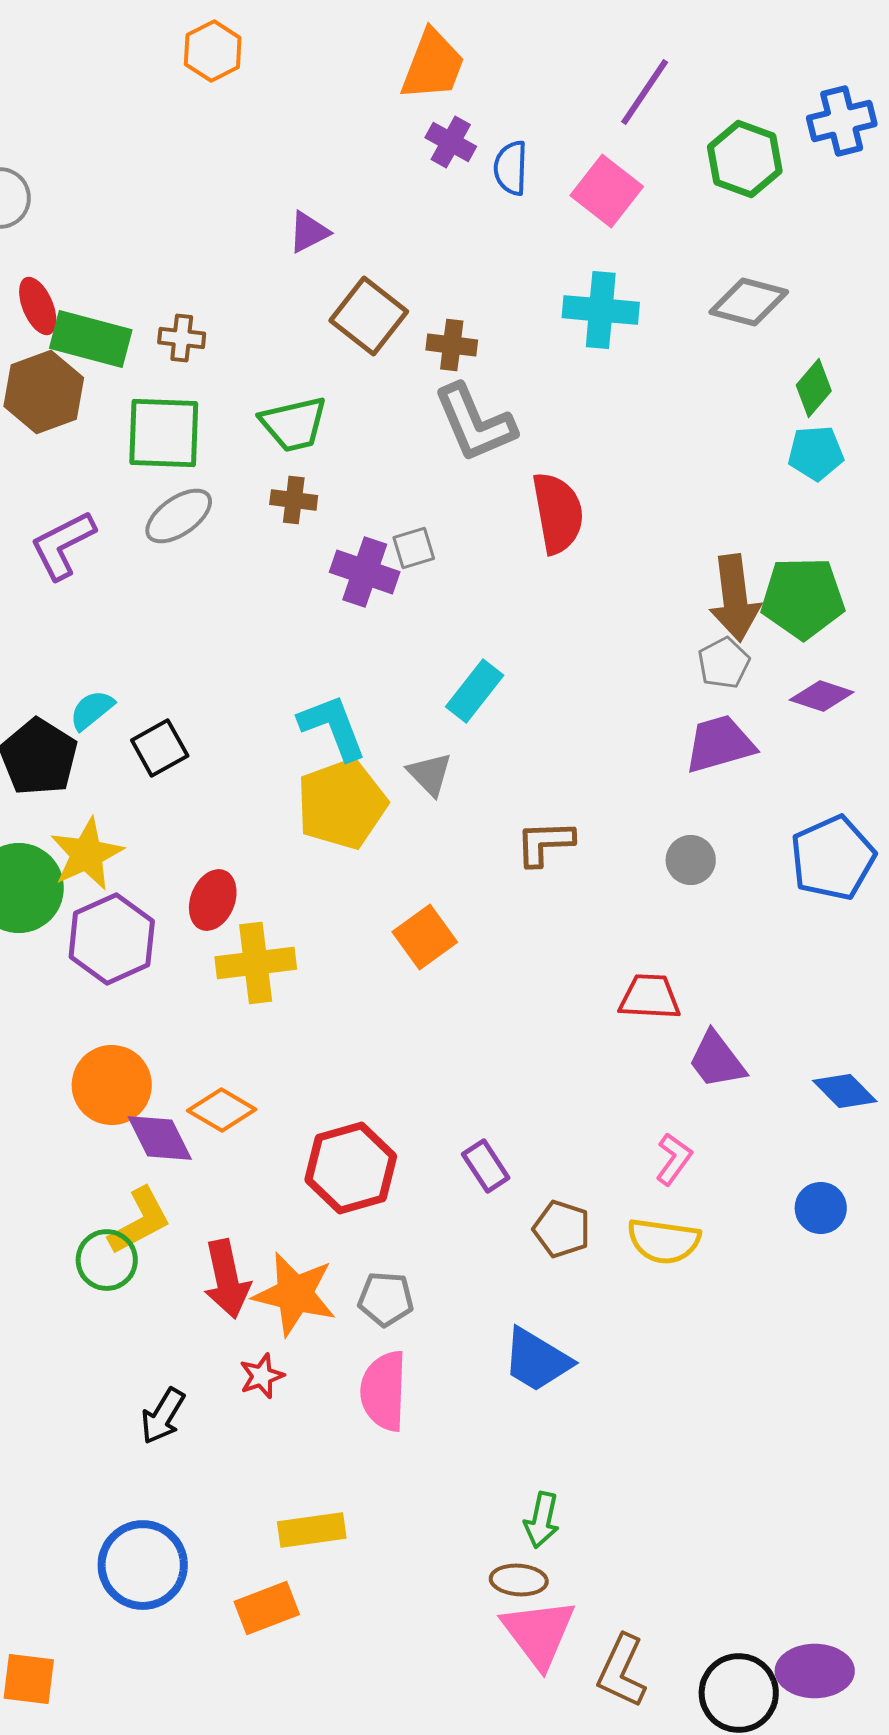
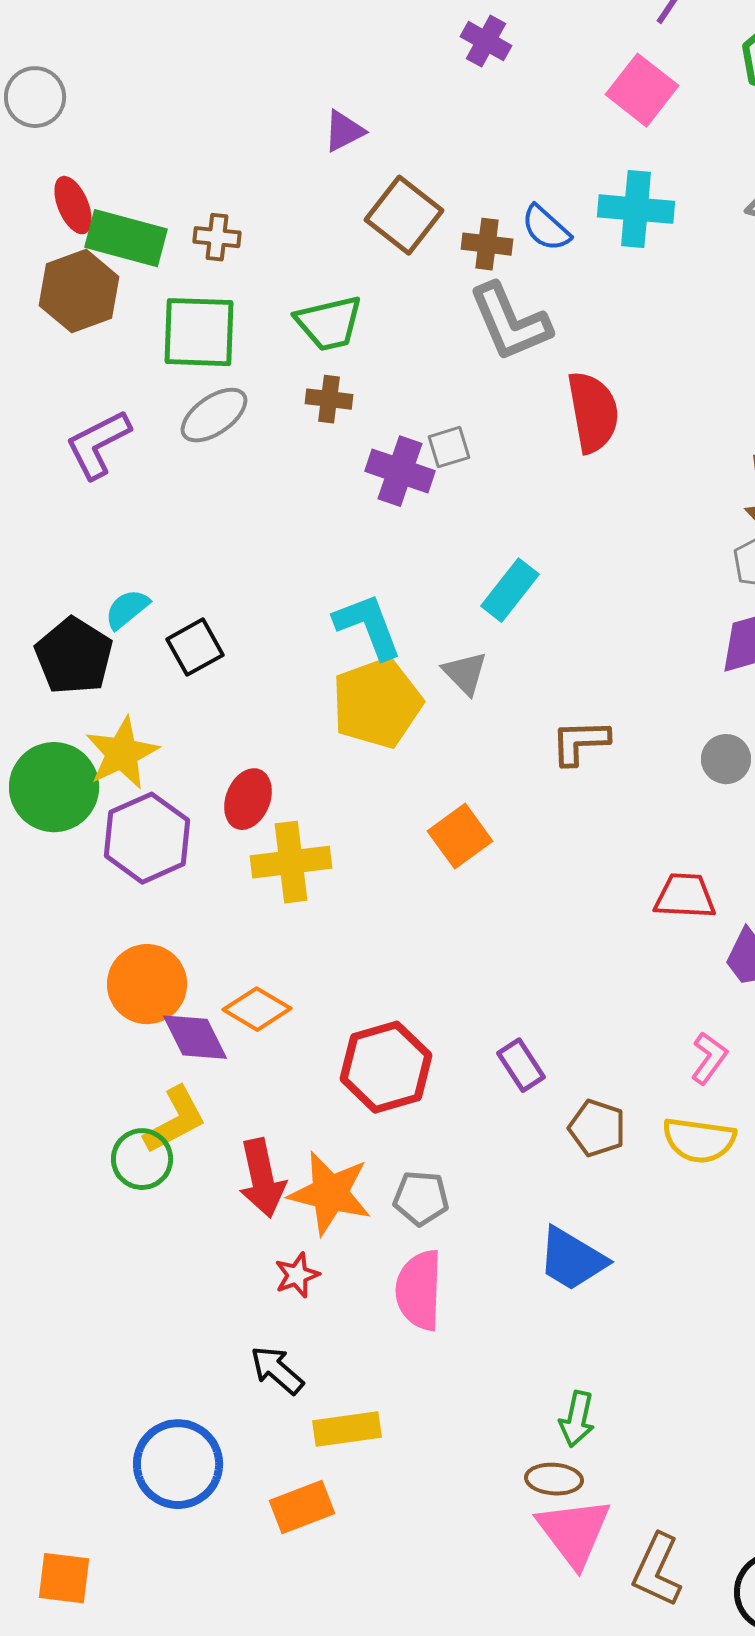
blue semicircle: (511, 168) -> (546, 228), moved, turned -50
black arrow: (163, 1416) -> (277, 1370), moved, turned 100

